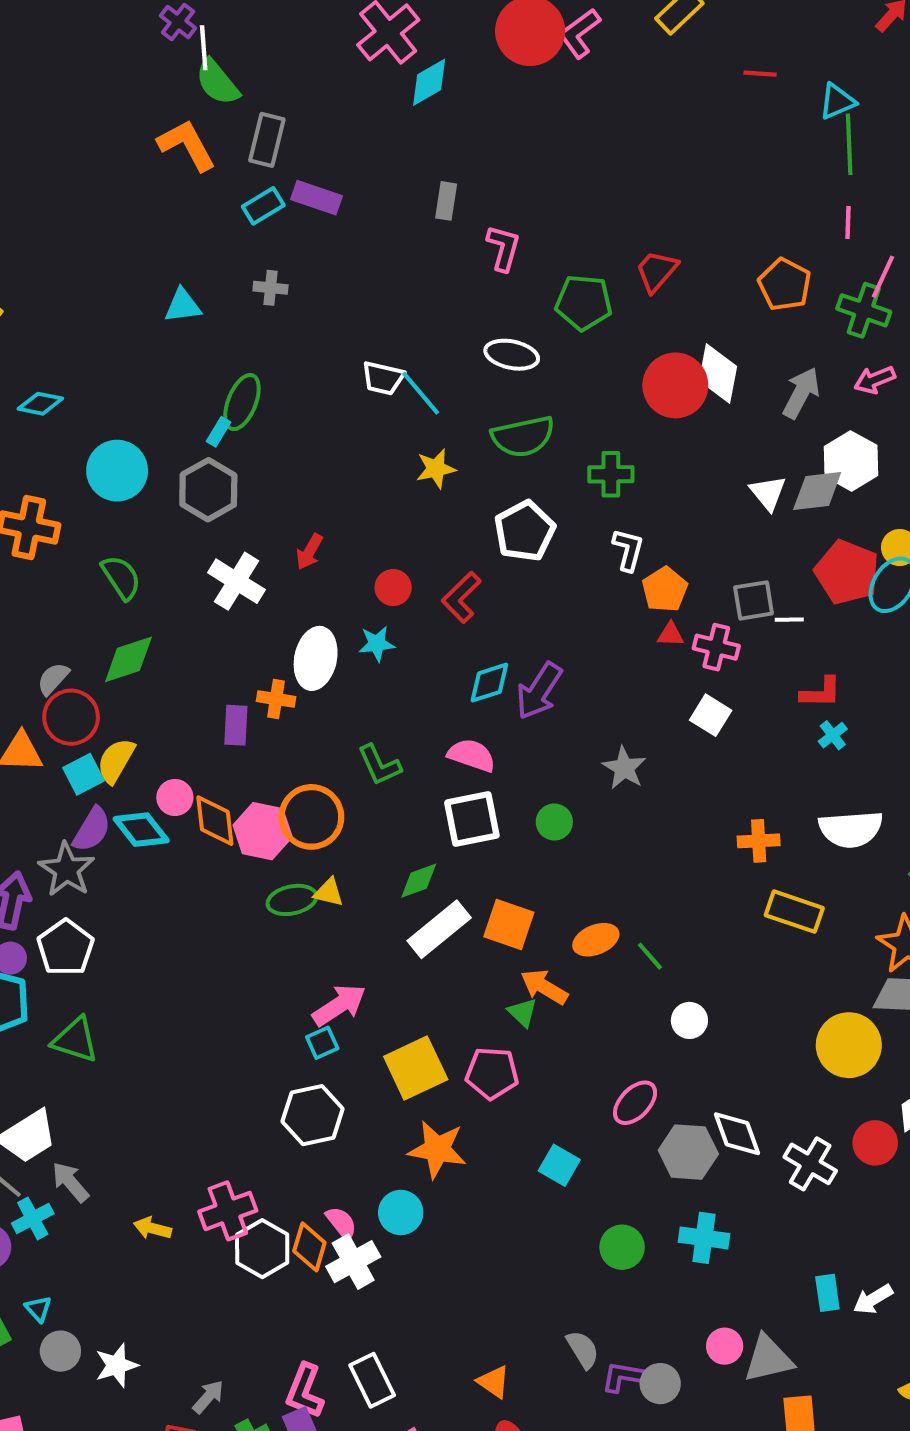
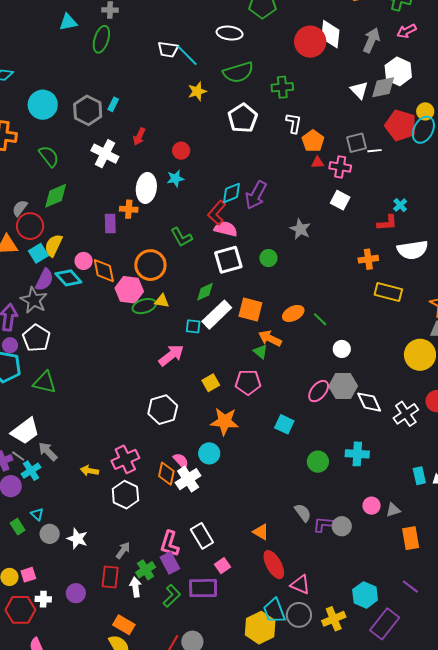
green ellipse: (242, 402) -> (101, 39), moved
cyan rectangle: (218, 432) -> (113, 104), moved
red L-shape: (461, 597) -> (217, 213), moved
red L-shape: (821, 692) -> (387, 223), moved
pink hexagon: (263, 831) -> (129, 290), moved
cyan square: (322, 1043) -> (193, 326), moved, turned 35
yellow square: (416, 1068) -> (211, 383), size x0.6
gray hexagon: (688, 1152) -> (343, 386), moved
white cross: (810, 1164) -> (406, 414), turned 30
white hexagon: (262, 1249) -> (125, 495), moved
gray triangle: (768, 1359) -> (393, 510), size x0.6
white star: (117, 1365) -> (77, 539), turned -30

